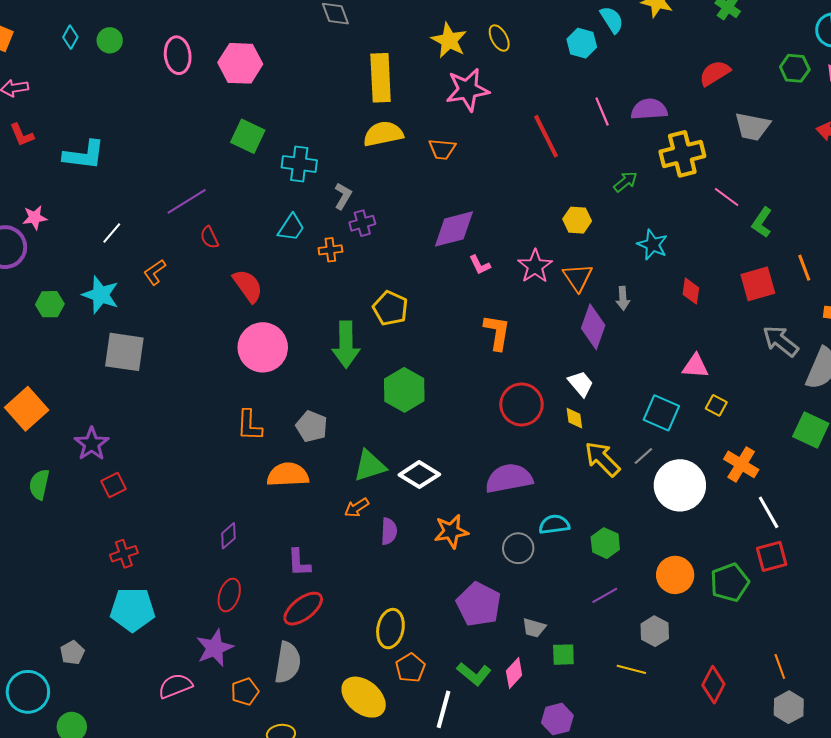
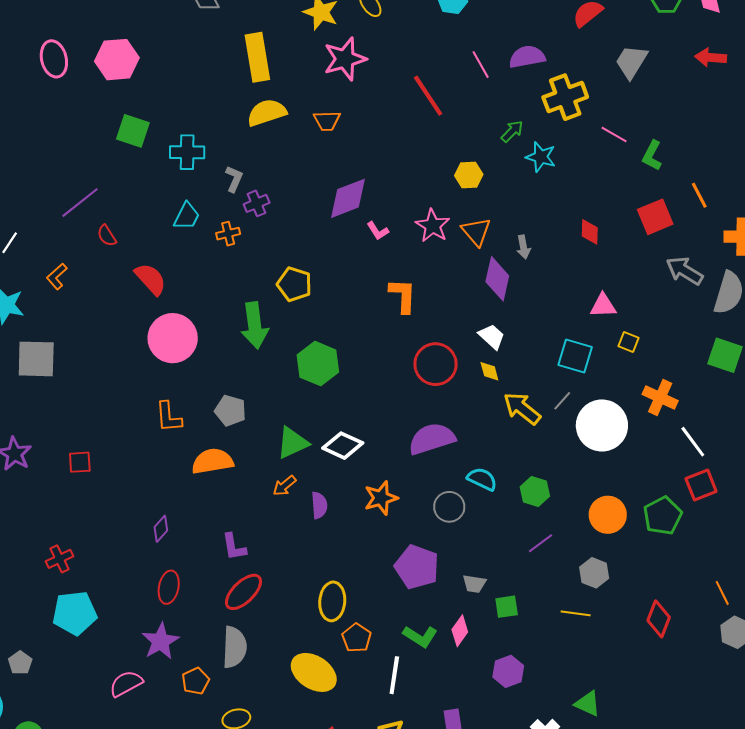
gray trapezoid: (752, 126) -> (631, 62), turned 117
cyan star: (653, 245) -> (541, 157), moved
red square: (114, 485) -> (80, 462), moved, turned 30
cyan semicircle: (554, 524) -> (482, 479), turned 40

